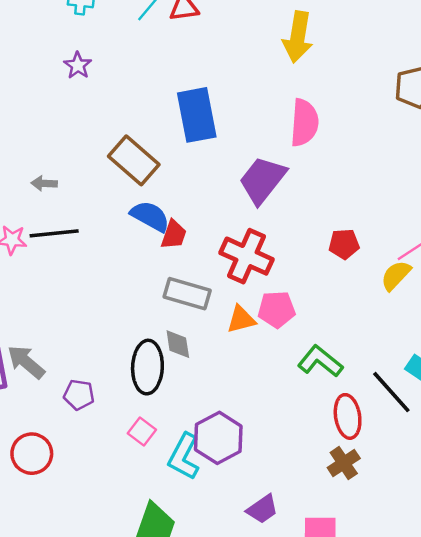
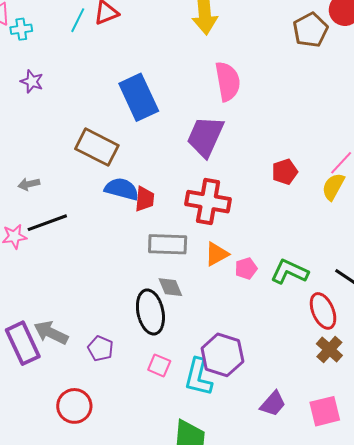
pink pentagon: (277, 309) -> (246, 269), moved, size x0.7
purple pentagon: (79, 395) -> (100, 348), turned 30

